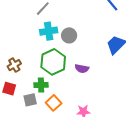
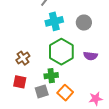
gray circle: (69, 35) -> (84, 23), moved

